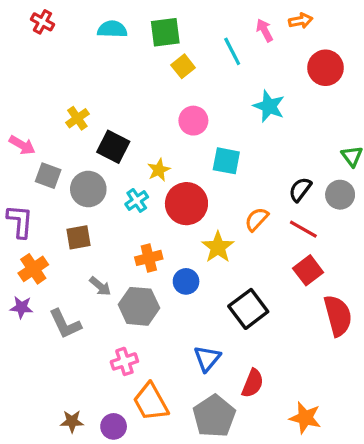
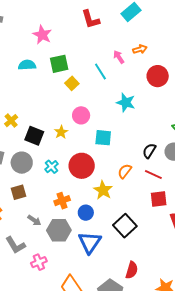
yellow star: (159, 170) -> (61, 132), moved
red square: (308, 270) -> (159, 199), turned 36
blue triangle: (207, 358) -> (90, 242), moved, size x1.4
pink cross: (124, 361) -> (39, 262), moved

